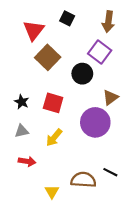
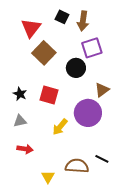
brown arrow: (108, 22) -> (83, 21), moved
purple square: (100, 52) -> (92, 48), turned 35
yellow arrow: (54, 138) -> (60, 127), moved

